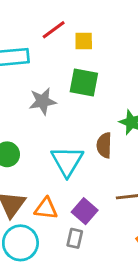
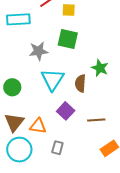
cyan triangle: (67, 161) -> (53, 80), moved
purple square: (85, 211) -> (66, 111), moved

